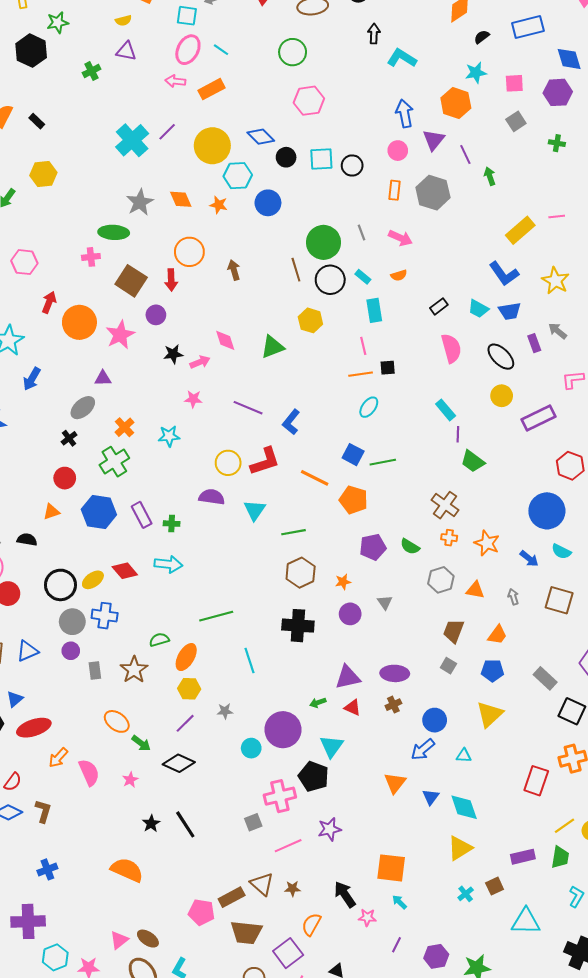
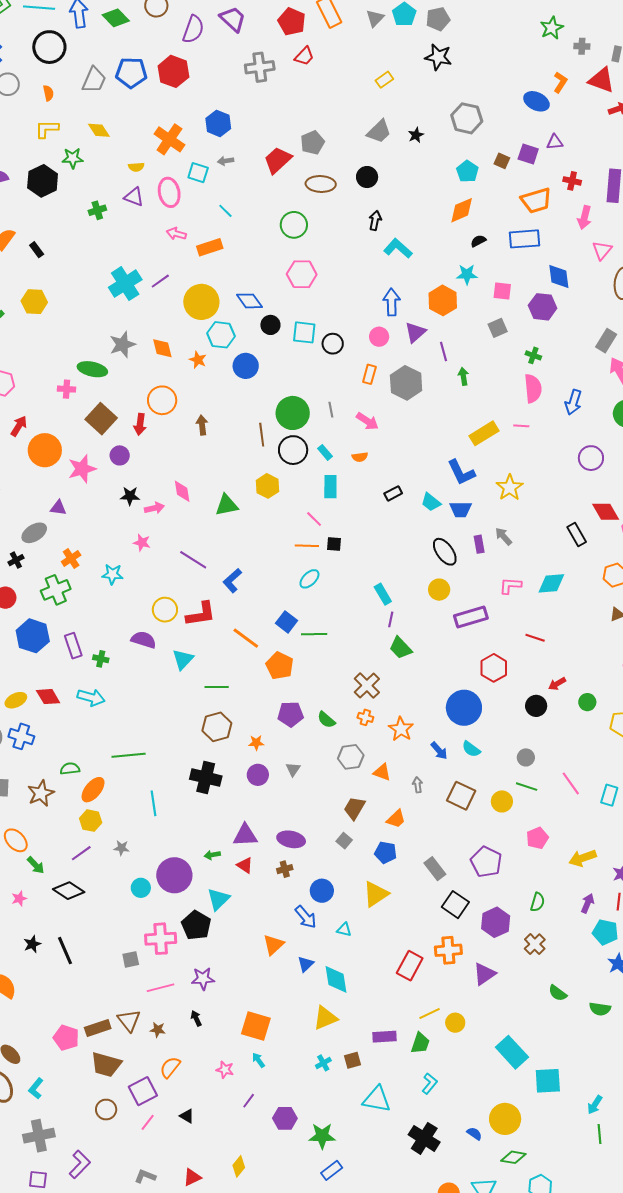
pink ellipse: (188, 50) -> (169, 192), moved, turned -48
pink line: (363, 346) -> (314, 519), turned -42
pink semicircle: (451, 348) -> (533, 388), moved
blue arrow: (423, 749) -> (306, 917), turned -100
black arrow: (345, 894) -> (196, 1018), moved, size x0.6

